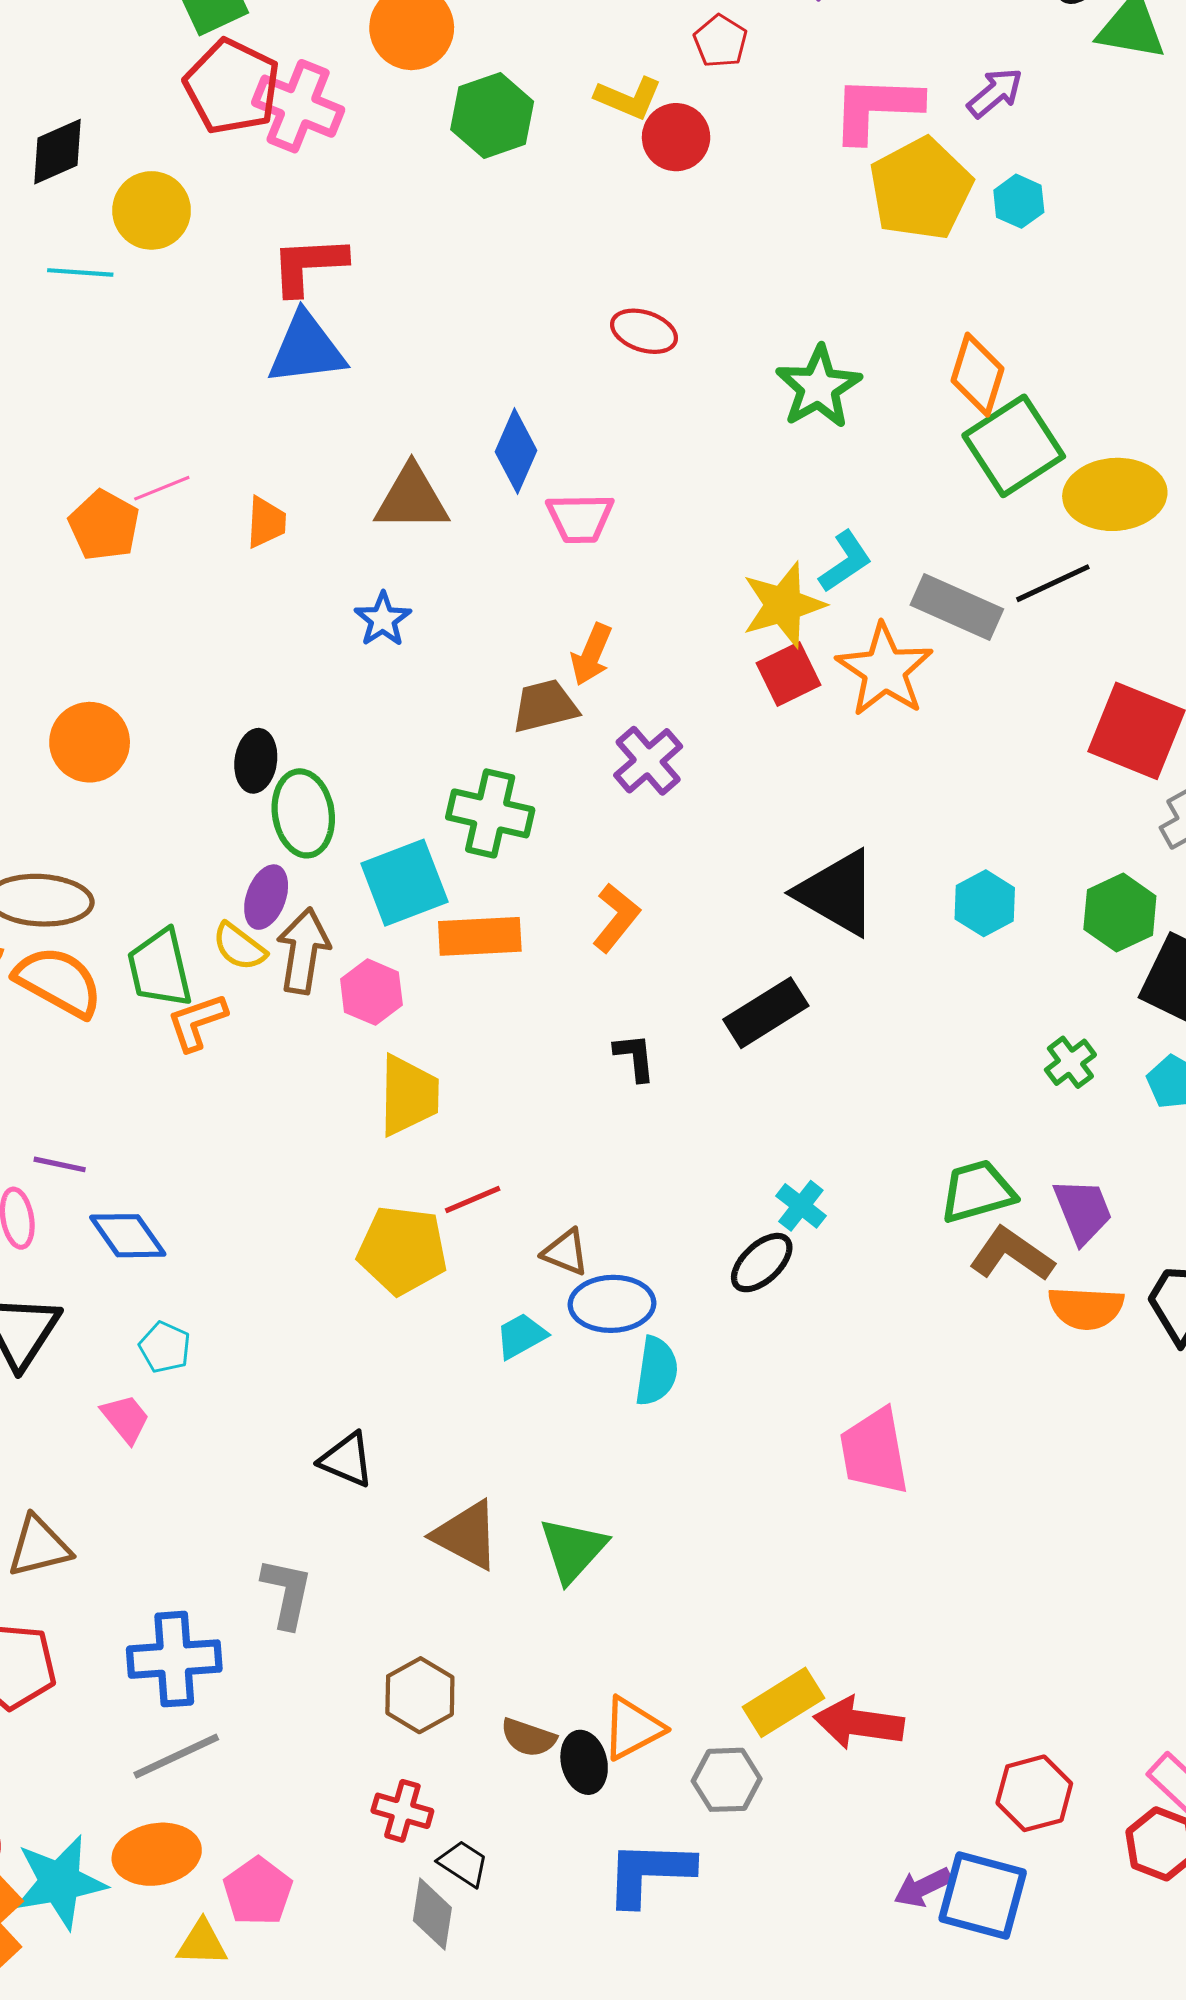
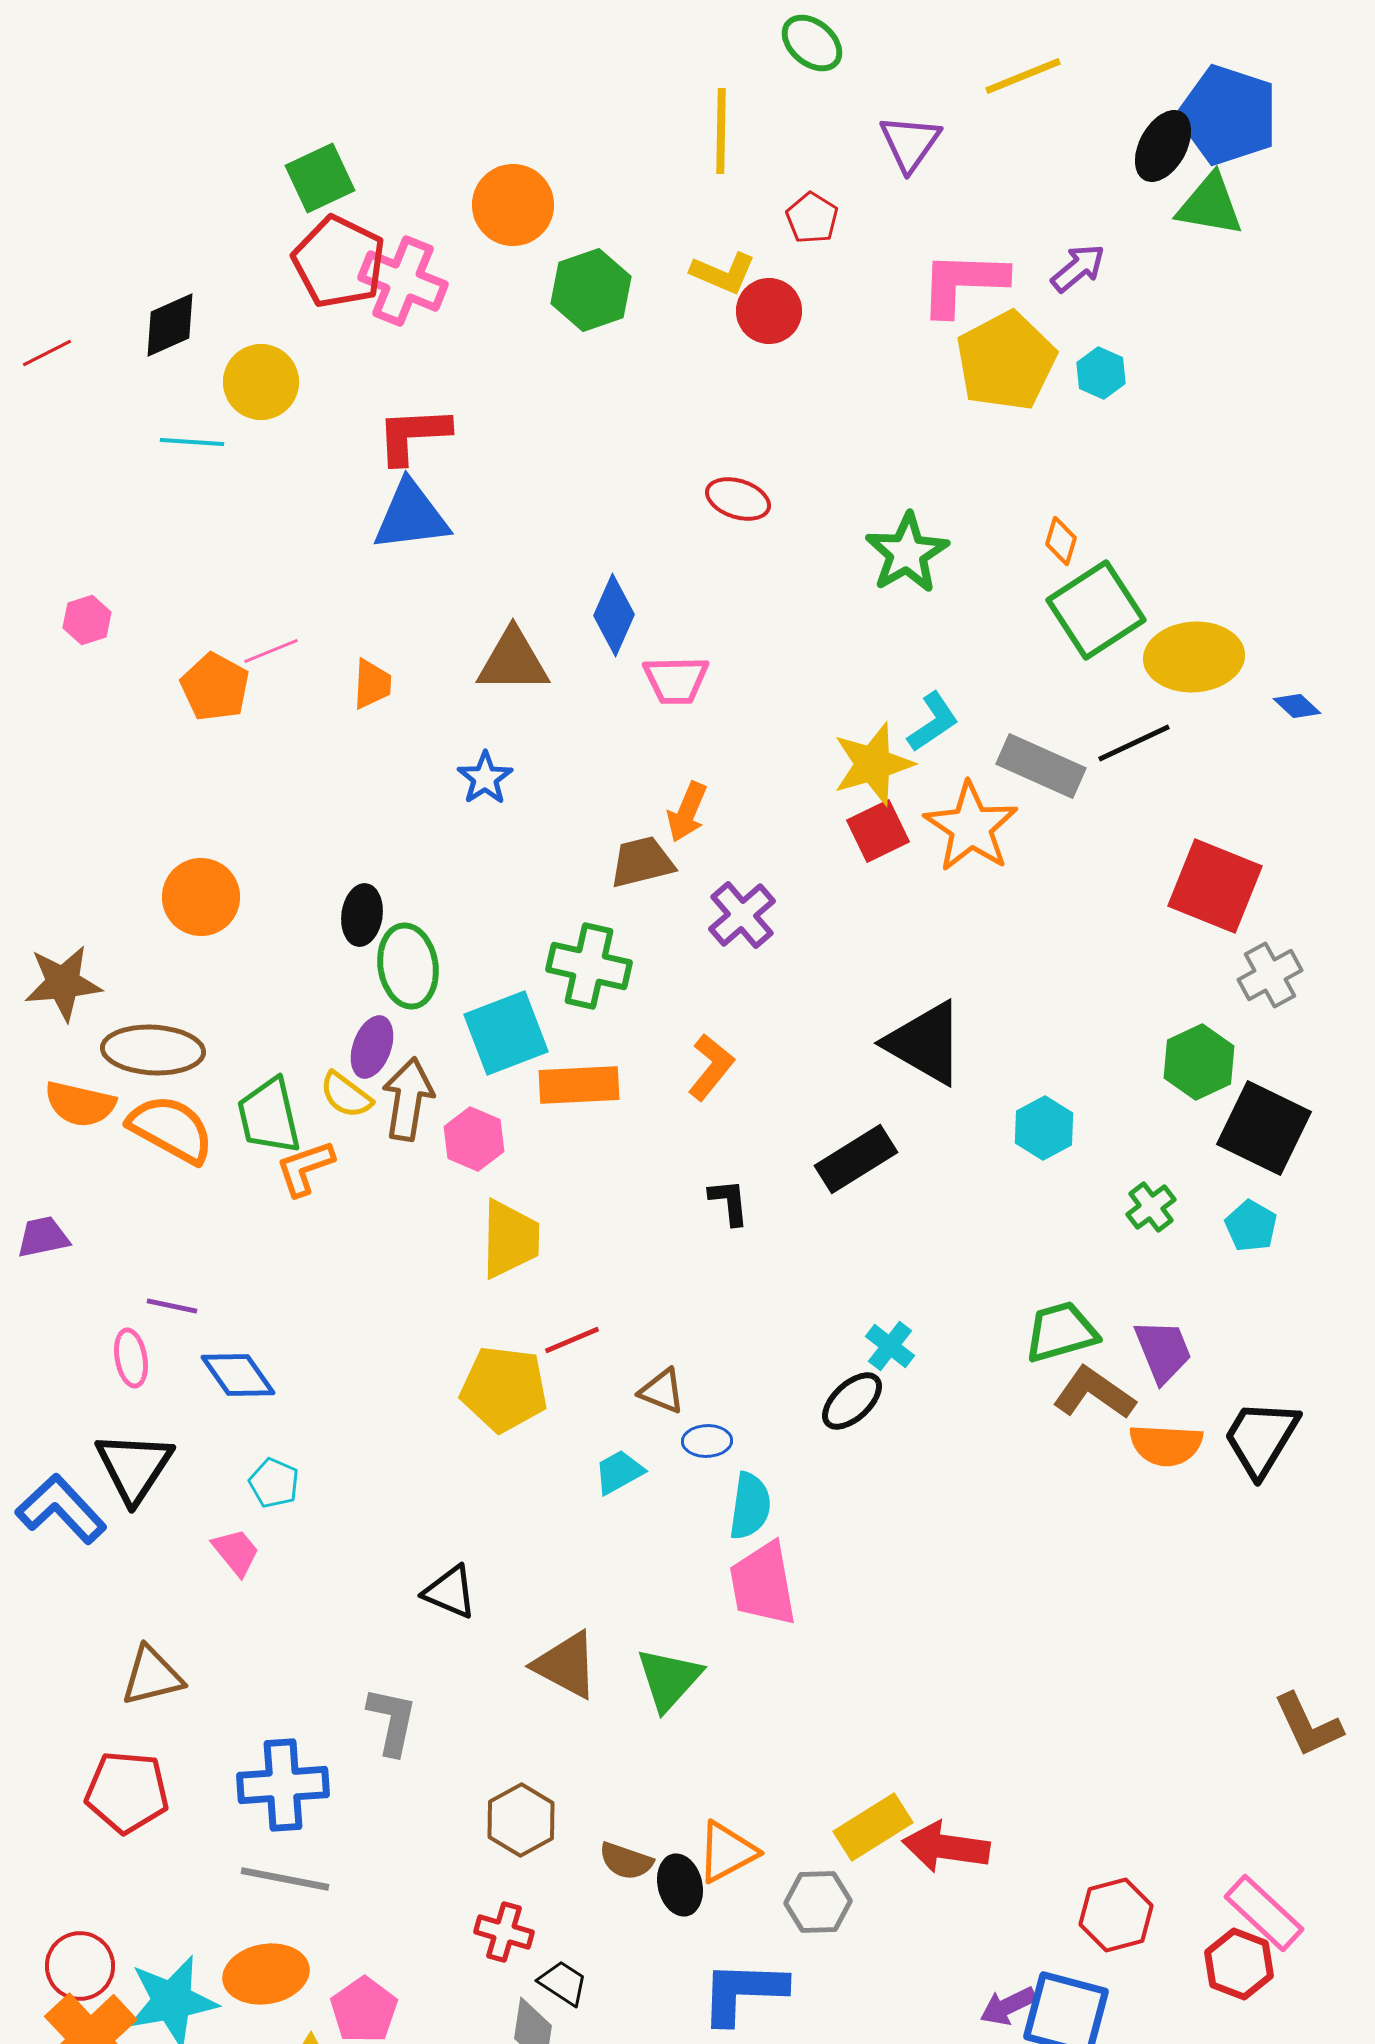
orange diamond: (978, 375) -> (1061, 541), size x0.6
cyan hexagon: (985, 903) -> (1044, 1128), moved
blue ellipse: (612, 1304) -> (707, 1441), size x0.6
pink trapezoid: (874, 1452) -> (763, 1584), moved
gray line: (176, 1756) -> (285, 1879), turned 36

